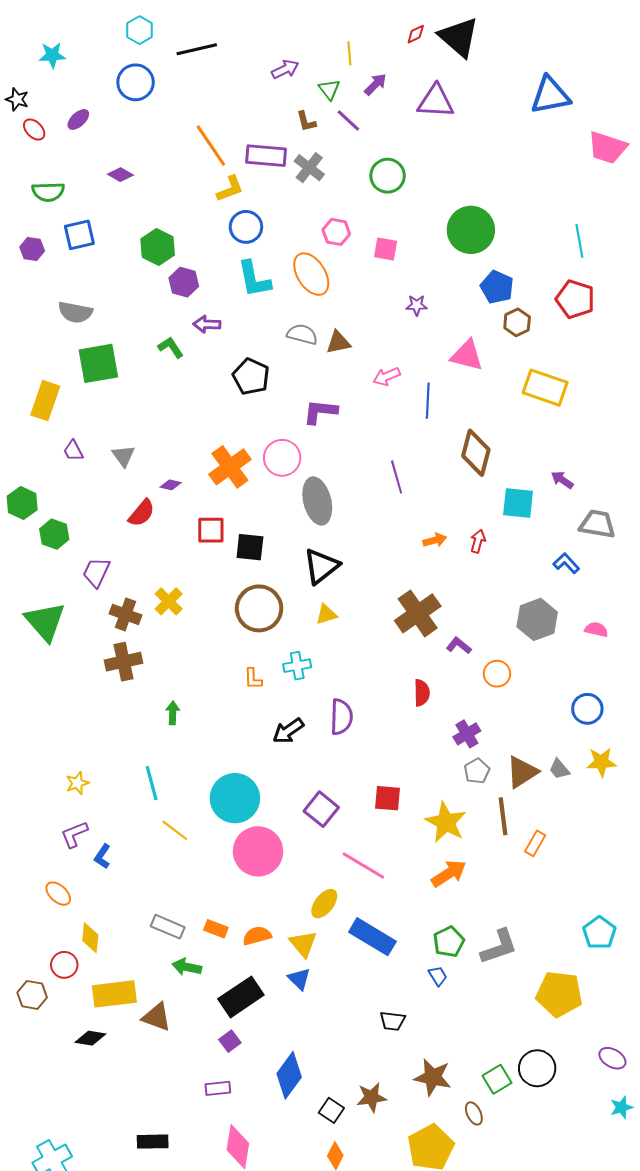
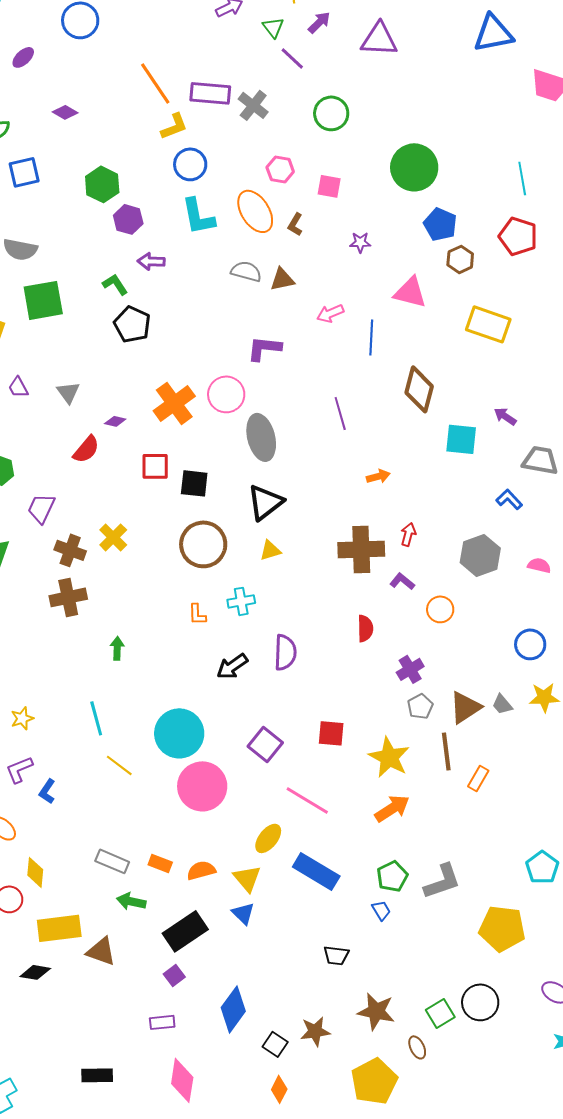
brown L-shape: (306, 121) -> (295, 224), moved, turned 45
black pentagon: (251, 376) -> (132, 324), moved
red arrow: (478, 541) -> (408, 534), moved
brown cross: (418, 613) -> (361, 549), turned 33

